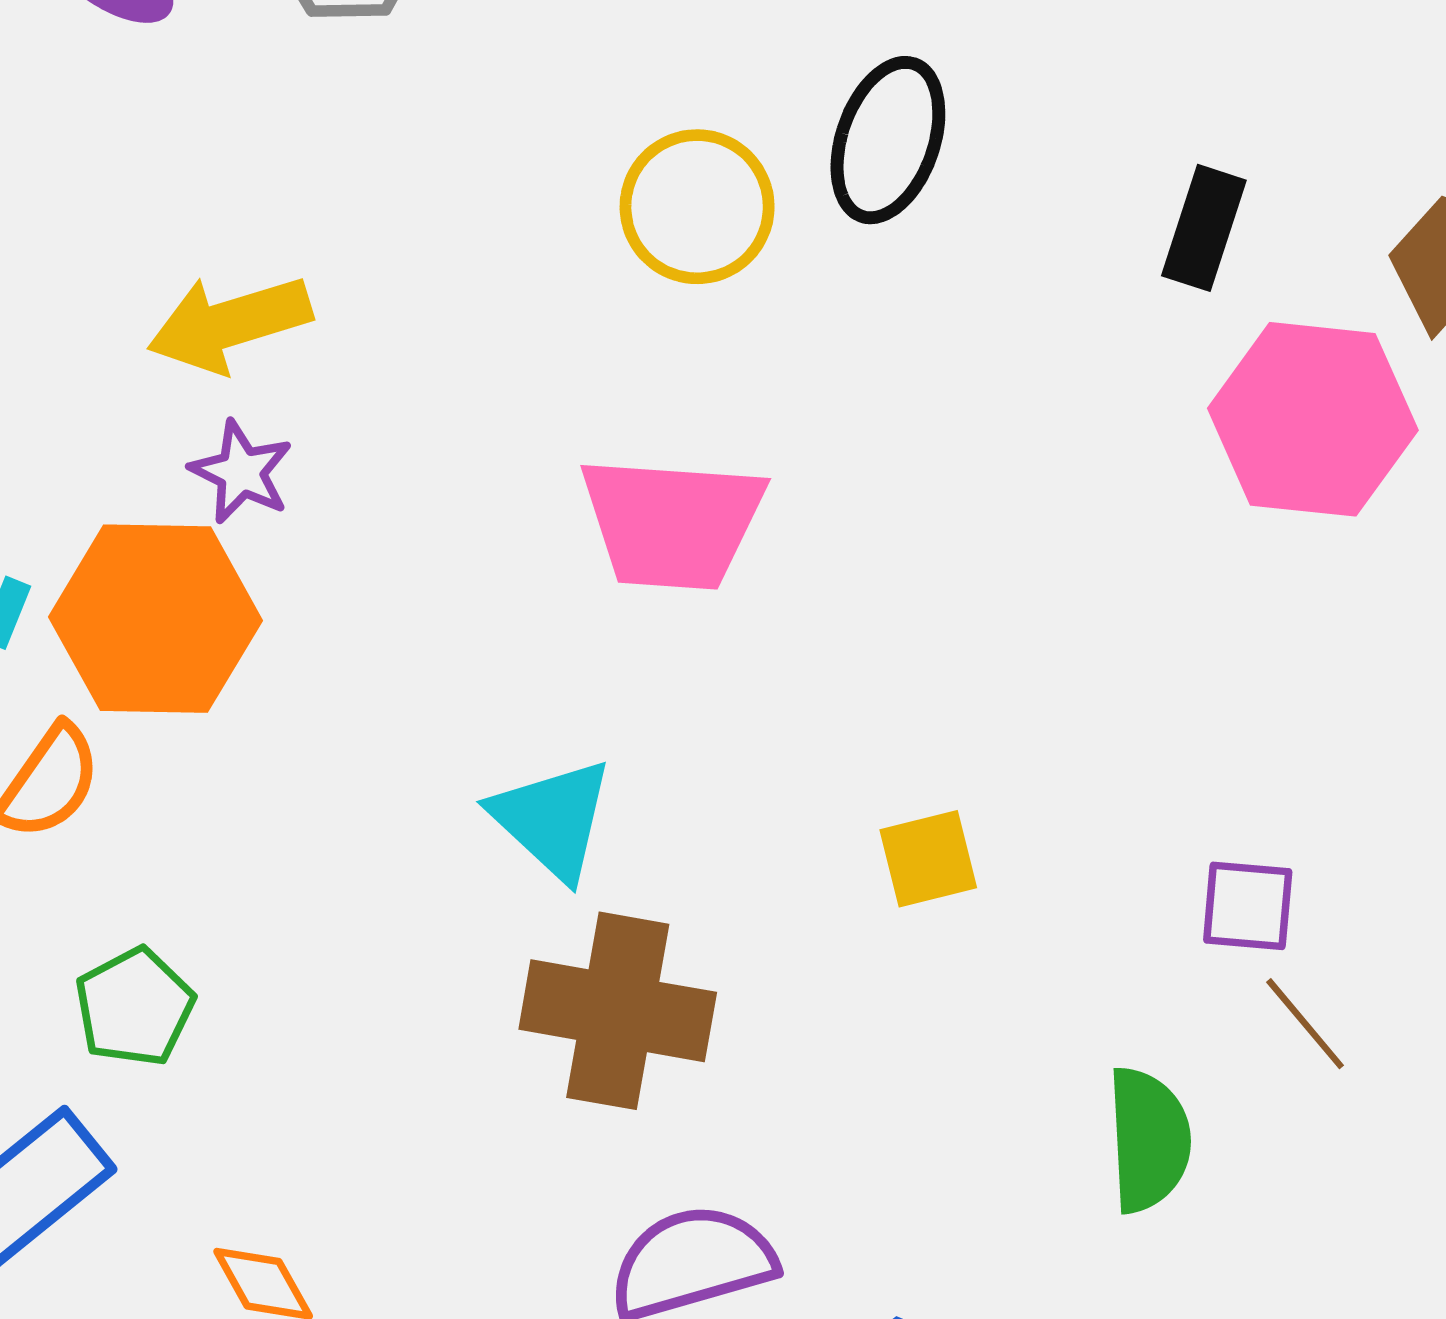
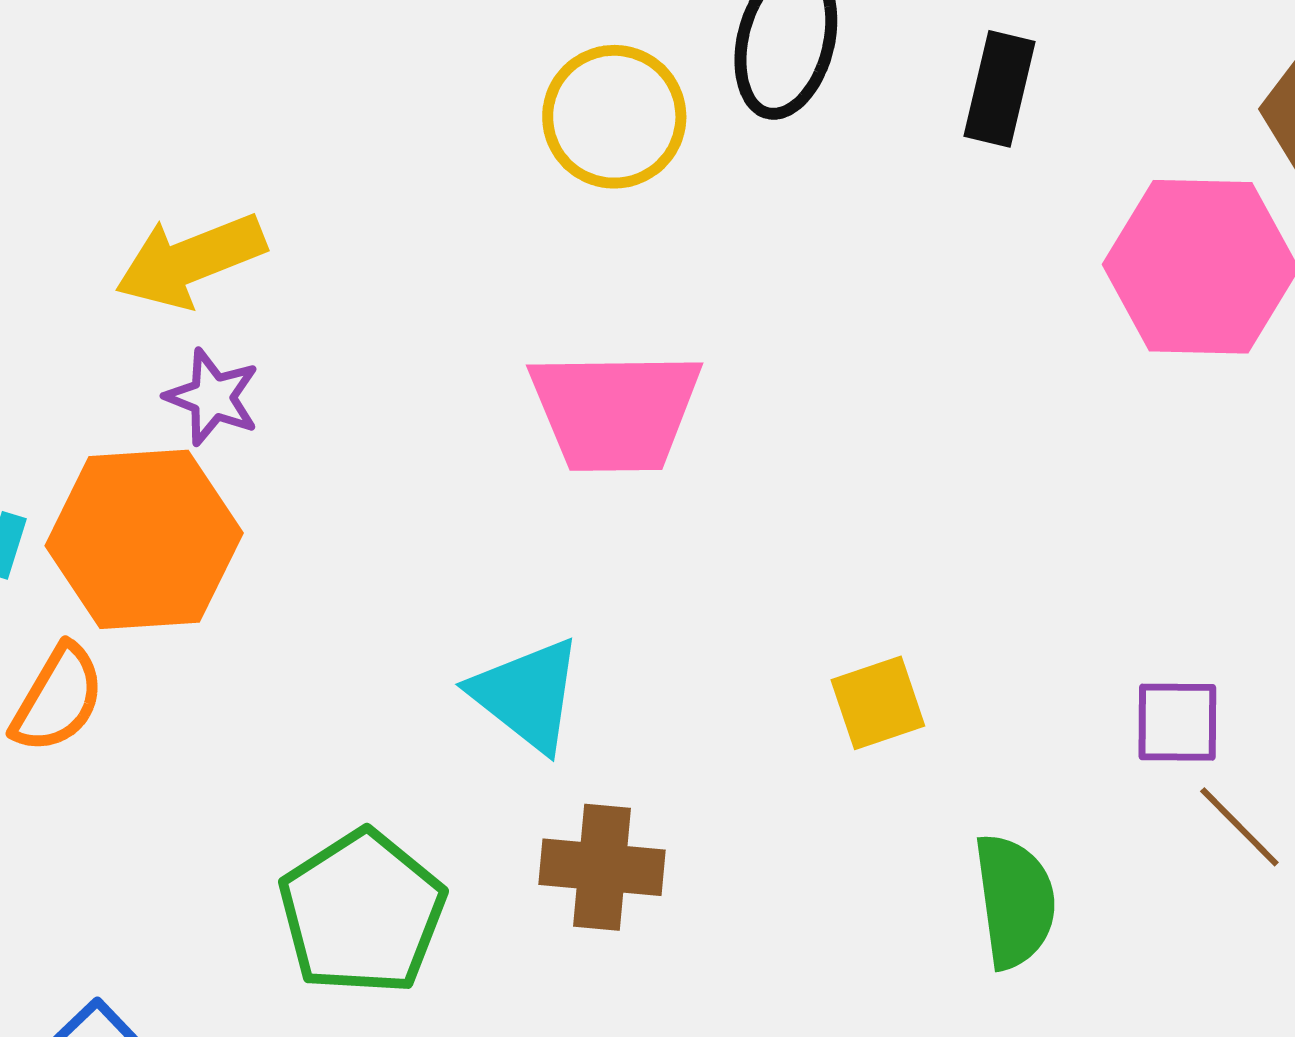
black rectangle: (1204, 228) -> (999, 89), moved
green pentagon: (135, 1007) -> (362, 913), moved, size x1.5
brown cross: (618, 1011) -> (602, 867), size x0.7
green semicircle: (1149, 1140) -> (1015, 901), moved

